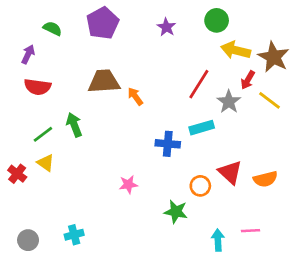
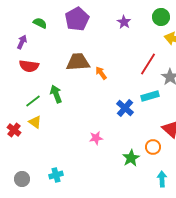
blue cross: (168, 144) -> (125, 108), turned 36
orange circle: (200, 186) -> (153, 147), moved
green star: (176, 212) -> (131, 158), turned 30

